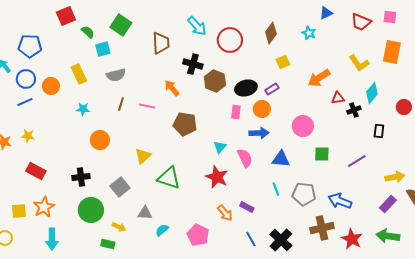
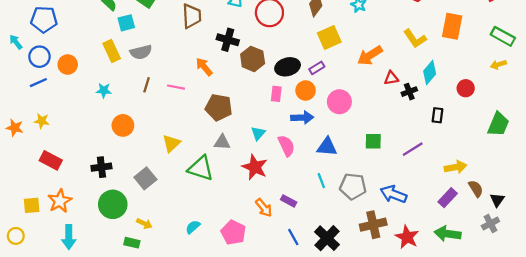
yellow square: (283, 62) -> (329, 37), size x1.5
yellow rectangle: (79, 74) -> (112, 51), moved
pink circle: (303, 126) -> (339, 102), moved
gray triangle: (145, 213) -> (222, 142), moved

